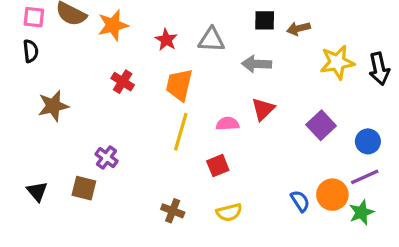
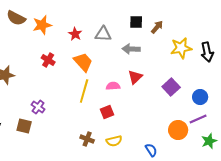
brown arrow: (299, 28) -> (157, 27), turned 144
orange trapezoid: (179, 85) -> (83, 62), turned 125
blue semicircle: (300, 201) -> (151, 150), moved
brown cross: (173, 211) -> (87, 139), moved
green star: (361, 212) -> (209, 141), moved

